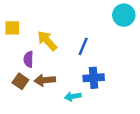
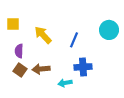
cyan circle: (124, 15) -> (109, 30), moved
purple semicircle: (29, 59) -> (19, 51), moved

